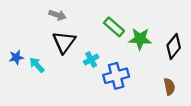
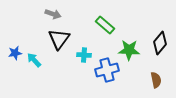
green star: (140, 39) -> (129, 50), moved
cyan cross: (91, 60) -> (84, 55), turned 32

